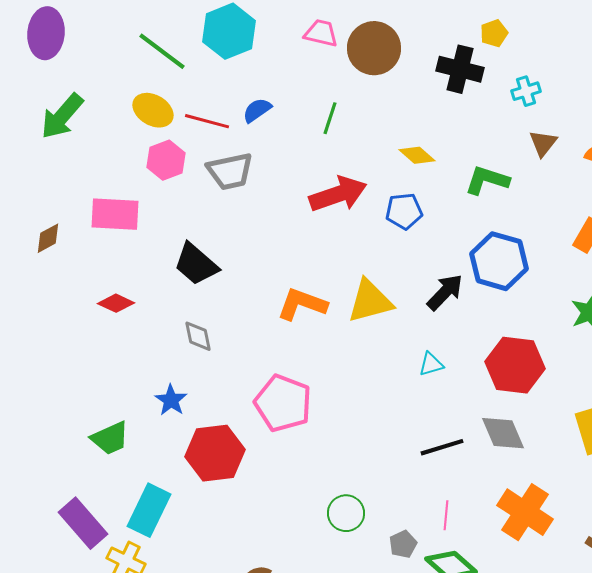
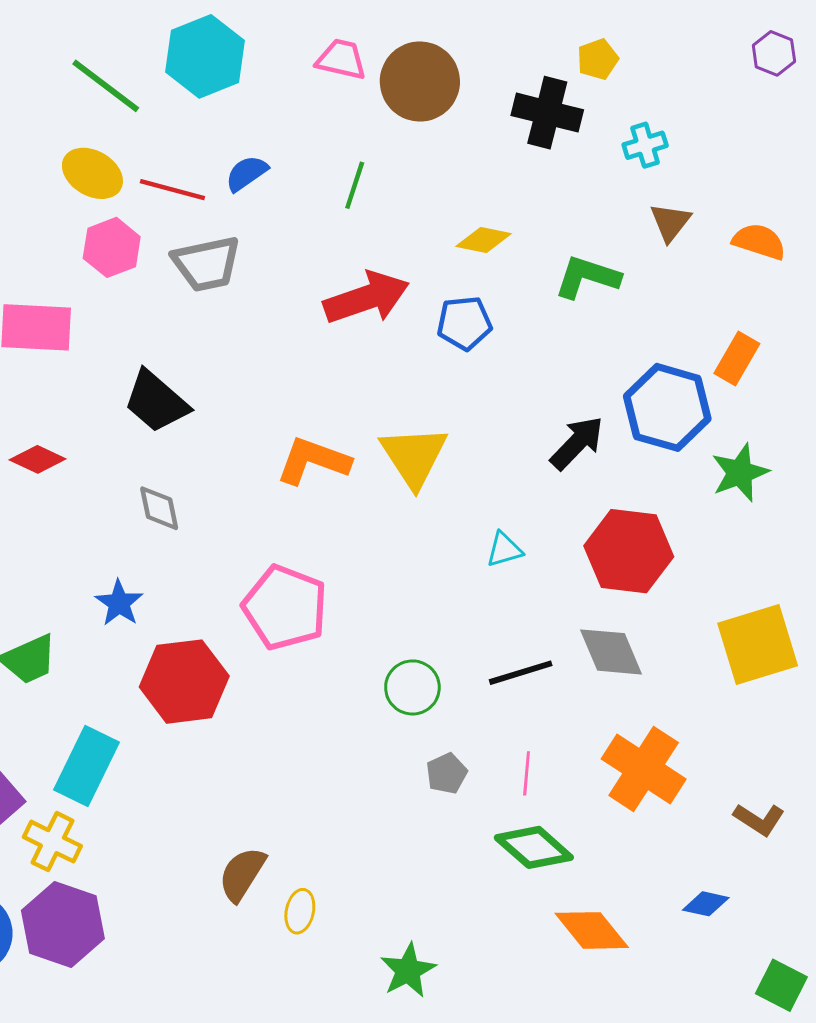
yellow diamond: (417, 155) -> (484, 240), turned -30
blue hexagon: (499, 261) -> (667, 407), moved
black arrow: (445, 292) -> (577, 443), moved
yellow triangle: (370, 301) -> (414, 456), turned -48
green circle: (346, 513) -> (412, 687), moved
gray pentagon: (403, 544) -> (447, 773), moved

